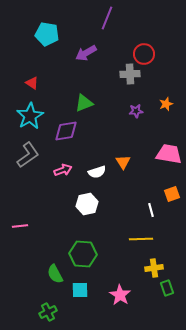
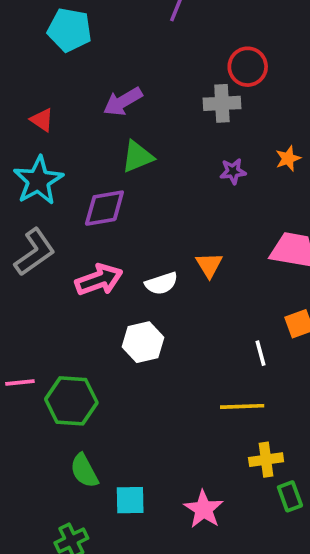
purple arrow: (86, 53) -> (123, 102), moved
pink arrow: (63, 170) -> (99, 280), size x1.4
green hexagon: (83, 254) -> (71, 401), moved

